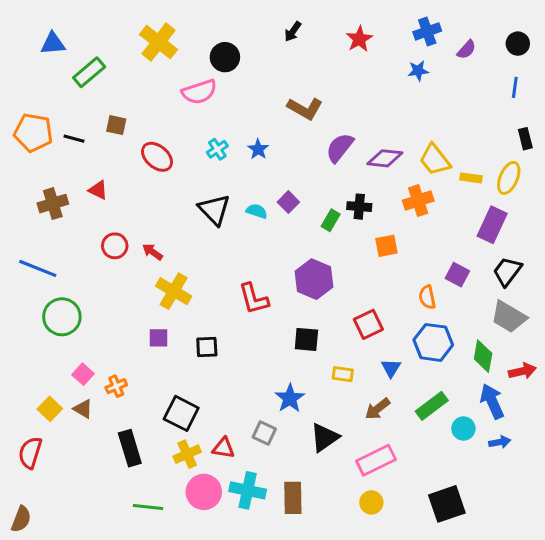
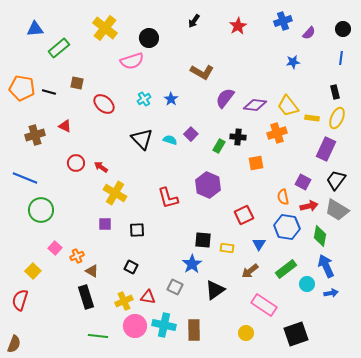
blue star: (418, 71) -> (293, 62), moved
black rectangle: (525, 139) -> (335, 92), moved
black square: (306, 339) -> (203, 240), moved
red arrow: (522, 371) -> (309, 206), moved
brown triangle: (83, 409) -> (92, 271), moved
black square: (181, 413) -> (131, 267), moved, size x0.6
pink rectangle: (376, 460) -> (264, 305), moved, turned 60

